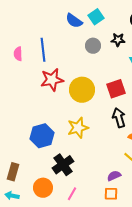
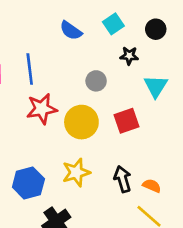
cyan square: (96, 17) -> (113, 24), moved
gray circle: (93, 46) -> (96, 81), moved
black arrow: (119, 118) -> (123, 179), moved

